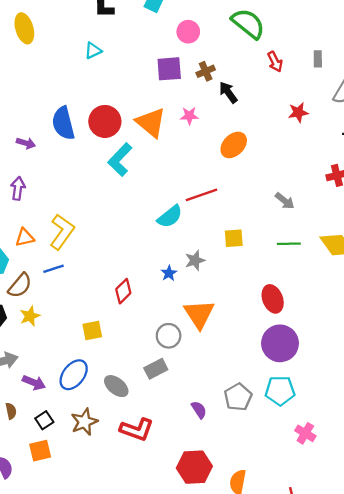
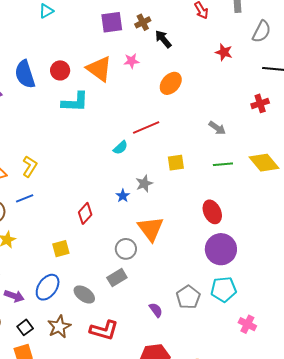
red star: (298, 112) -> (224, 52), turned 30
red circle: (105, 121) -> (60, 70), size x0.7
cyan L-shape: (120, 160) -> (75, 102), turned -128
cyan semicircle: (170, 217) -> (120, 148), size x0.7
yellow L-shape: (62, 232) -> (30, 166), size x0.7

